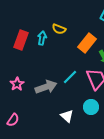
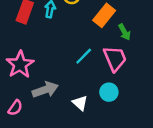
pink star: (17, 84) -> (20, 65), size x1.6
gray arrow: (46, 87) -> (45, 90), moved

